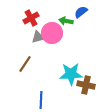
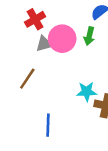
green arrow: (66, 21) -> (89, 36), moved, turned -88
cyan star: (71, 74) -> (87, 92), size x0.7

